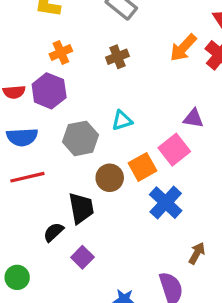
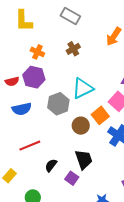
orange cross: (61, 52) -> (37, 52), turned -32
cyan triangle: (122, 121) -> (83, 88), size x1.6
red line: (27, 177) -> (30, 146), moved
black trapezoid: (81, 208) -> (84, 159), moved

